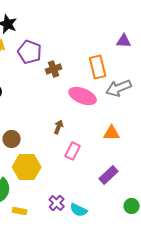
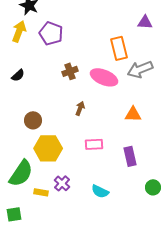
brown cross: (54, 69) -> (70, 71), moved
pink rectangle: (73, 151) -> (94, 144), moved, turned 60
purple rectangle: (109, 175) -> (130, 156), turned -60
purple cross: (57, 203) -> (62, 183), moved

